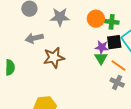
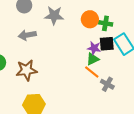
brown star: (54, 58) -> (26, 70), moved
green triangle: (101, 58) -> (93, 59), turned 32
orange line: (118, 65) -> (92, 72), moved

